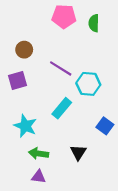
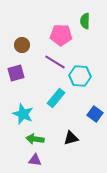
pink pentagon: (64, 16) -> (61, 35), moved
black triangle: (78, 152) -> (71, 138), turned 42

